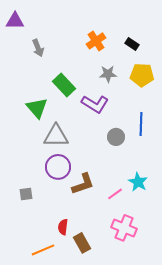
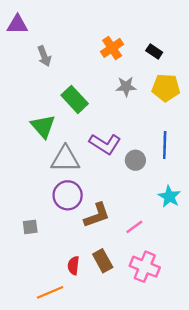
purple L-shape: (95, 104) -> (105, 144), moved
cyan star: (138, 182) -> (169, 196), moved
brown rectangle: (82, 243) -> (103, 261), moved

